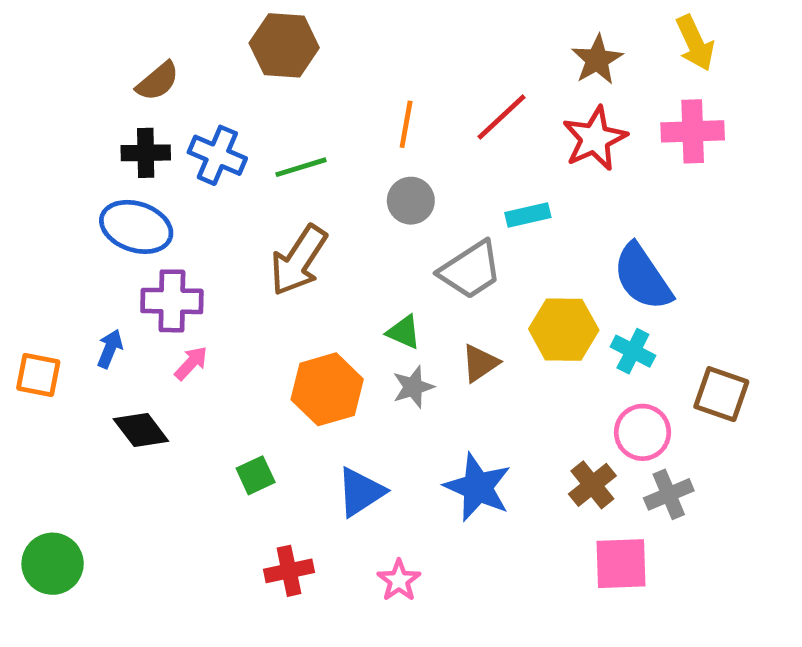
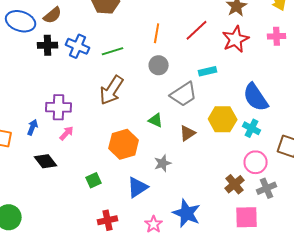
pink cross: (693, 131) -> (277, 36), size x0.7
blue ellipse: (136, 227) -> (21, 21), moved
gray star: (413, 387) -> (163, 163), moved
blue star: (478, 487) -> (187, 213), moved

